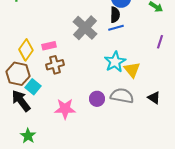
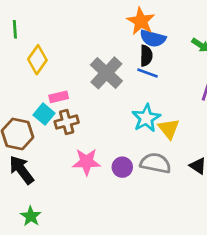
blue line: (116, 28) -> (148, 73), turned 35
yellow diamond: (26, 50) -> (37, 60), moved
cyan square: (33, 87) -> (44, 114), moved
pink star: (65, 109) -> (86, 162), moved

